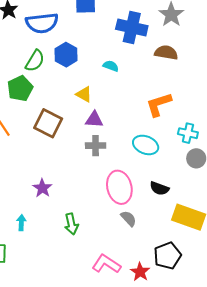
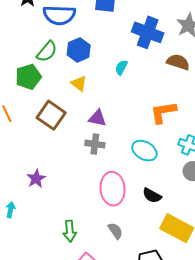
cyan semicircle: (111, 66) -> (121, 67), turned -91
yellow triangle: (84, 94) -> (79, 83), moved
gray semicircle: (129, 219) -> (115, 231), moved
green arrow: (71, 224) -> (70, 231), moved

